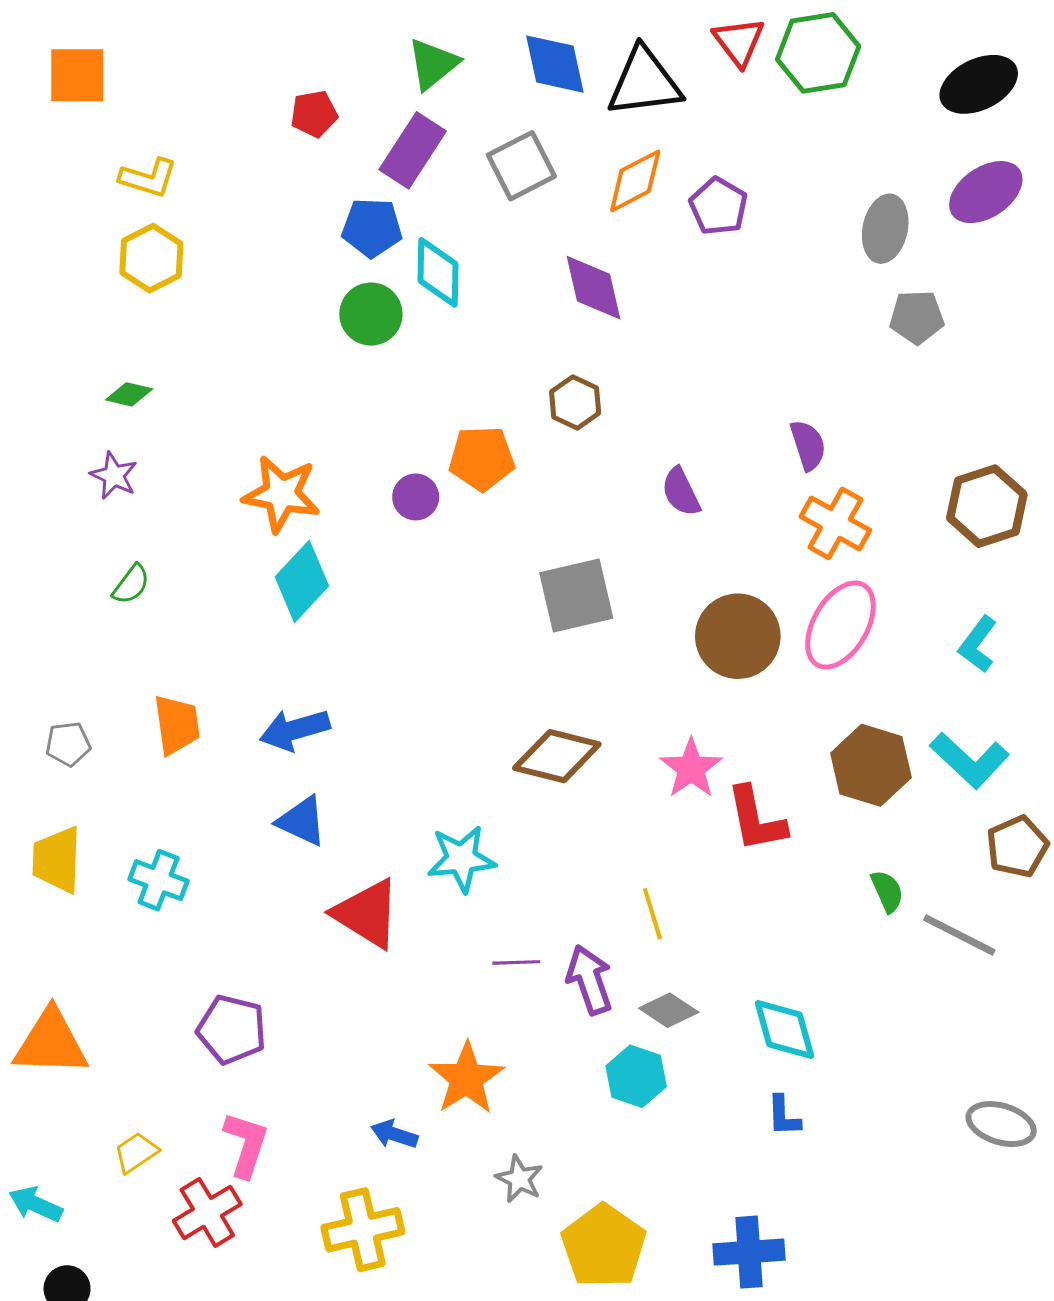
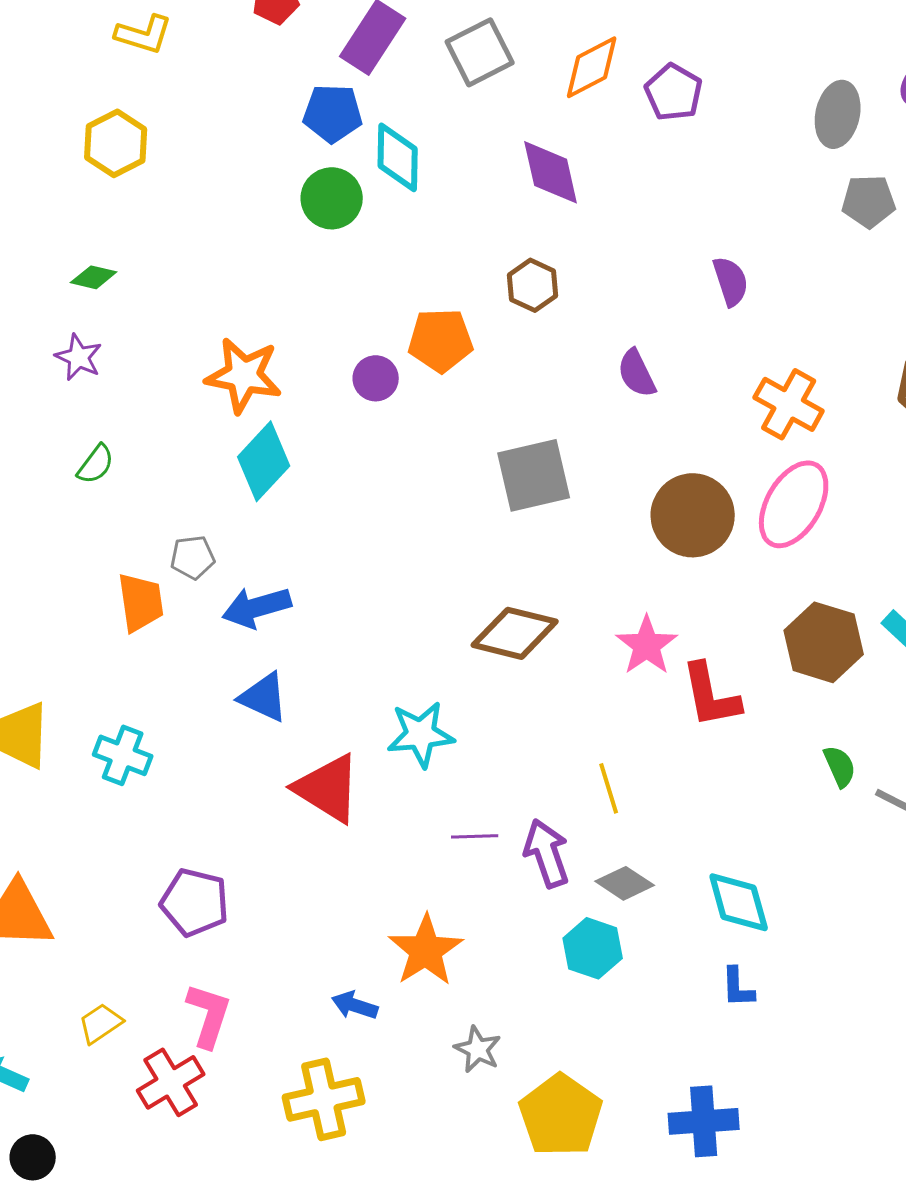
yellow L-shape: (148, 178) -> (144, 34), moved
purple semicircle: (808, 445) -> (731, 281), moved
gray pentagon: (68, 744) -> (193, 557), moved

